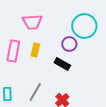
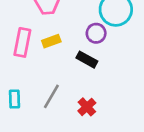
yellow rectangle: (35, 50) -> (51, 41), turned 56

